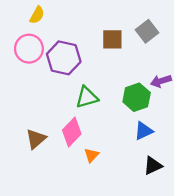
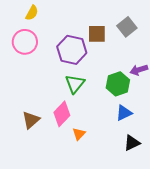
purple hexagon: (64, 58) -> (72, 50), moved
green triangle: (87, 97) -> (75, 84), turned -35

